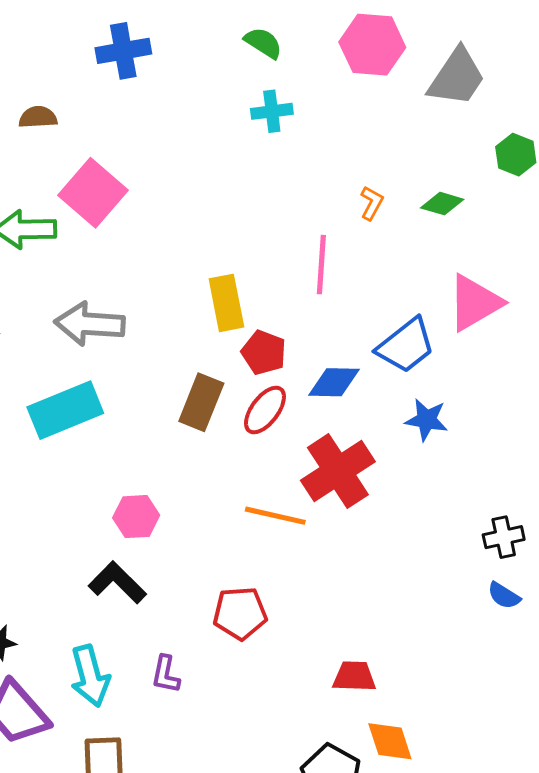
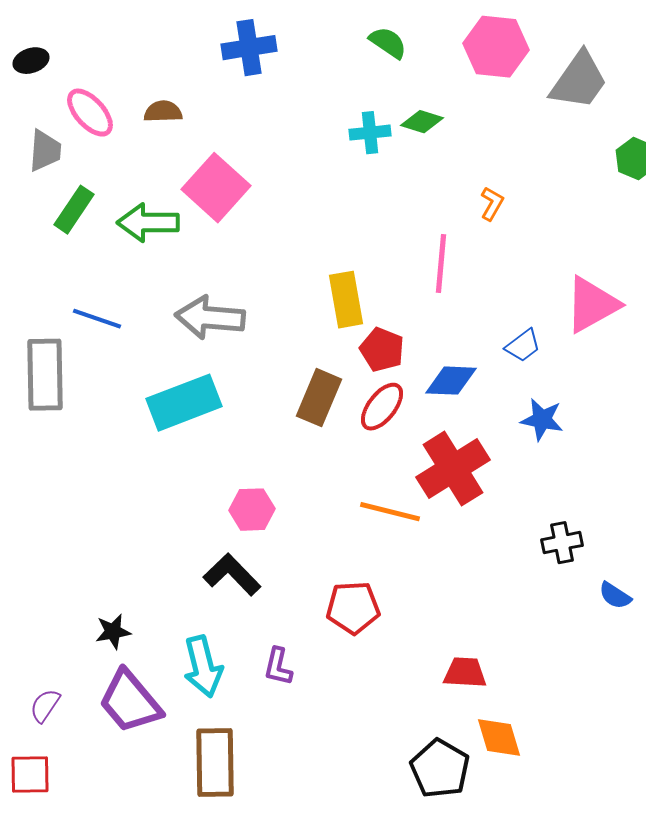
cyan cross: (272, 111) -> (370, 133), moved
green diamond: (442, 204) -> (422, 122), moved
blue trapezoid: (406, 346) -> (523, 346), size x0.6
black cross: (504, 537) -> (562, 543), moved

